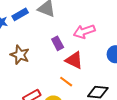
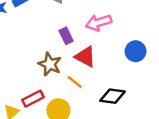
brown star: (20, 55) -> (50, 64), moved

